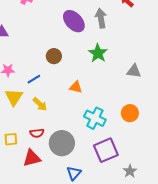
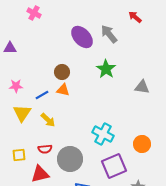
gray arrow: (101, 18) -> (109, 34), turned -30
orange triangle: (76, 87) -> (63, 90), moved
orange circle: (130, 113) -> (142, 144), moved

